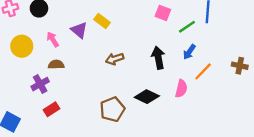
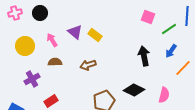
yellow rectangle: (102, 21) -> (95, 35), moved
brown arrow: (115, 59) -> (88, 65), moved
purple cross: (40, 84) -> (32, 79), moved
pink semicircle: (181, 89) -> (164, 95), moved

